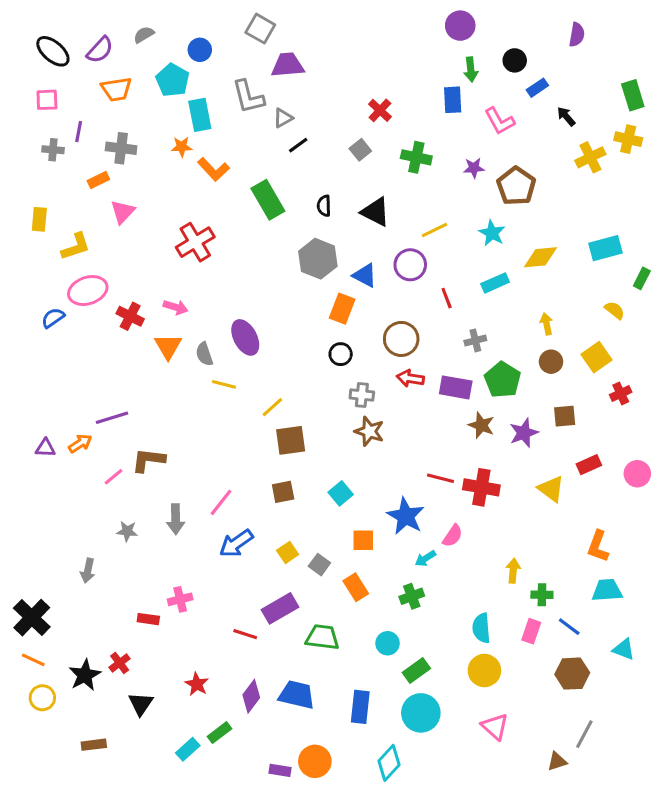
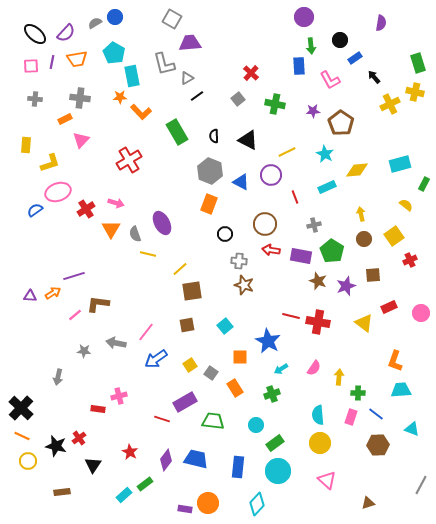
blue circle: (200, 50) -> (115, 17), moved
purple line: (79, 132) -> (52, 62), moved
orange rectangle: (342, 309) -> (209, 204), moved
red cross: (130, 316) -> (86, 209), turned 30
gray arrow: (176, 519) -> (116, 343), turned 102
pink semicircle: (453, 536) -> (314, 368), moved
black star: (85, 675) -> (56, 446), turned -30
gray line: (584, 734) -> (421, 485), moved

